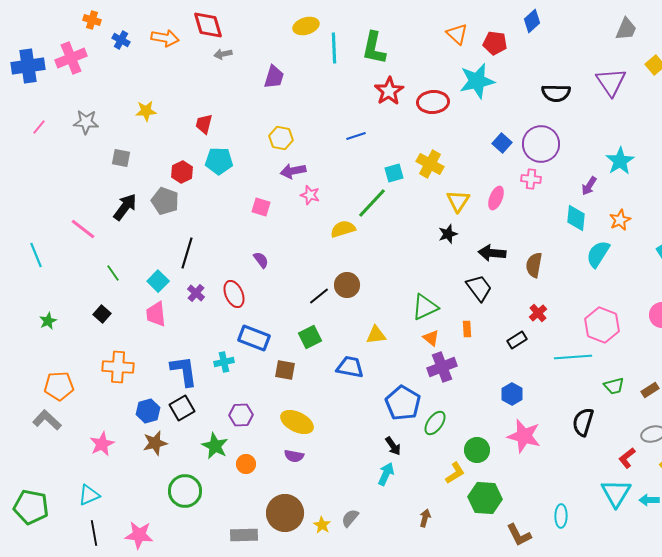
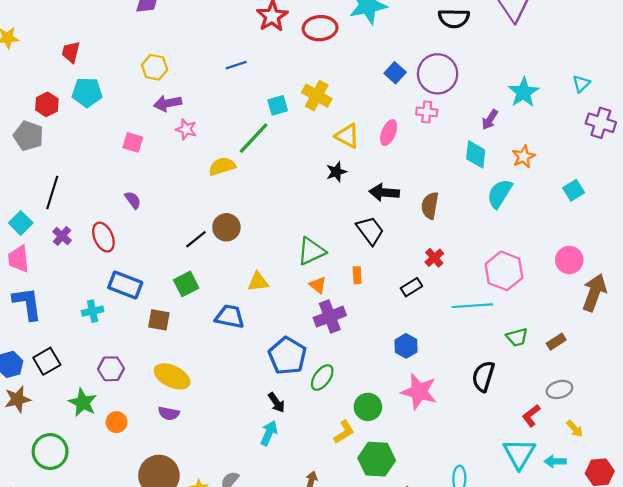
yellow triangle: (458, 201) -> (347, 136), turned -35
blue L-shape: (184, 371) -> (27, 303), moved

